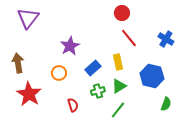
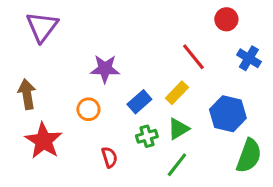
red circle: (122, 13) -> (226, 19), moved
purple star: (70, 46) -> (105, 69), turned 30
yellow rectangle: (118, 62) -> (177, 93), turned 56
green semicircle: (166, 104) -> (249, 156), size x1.6

